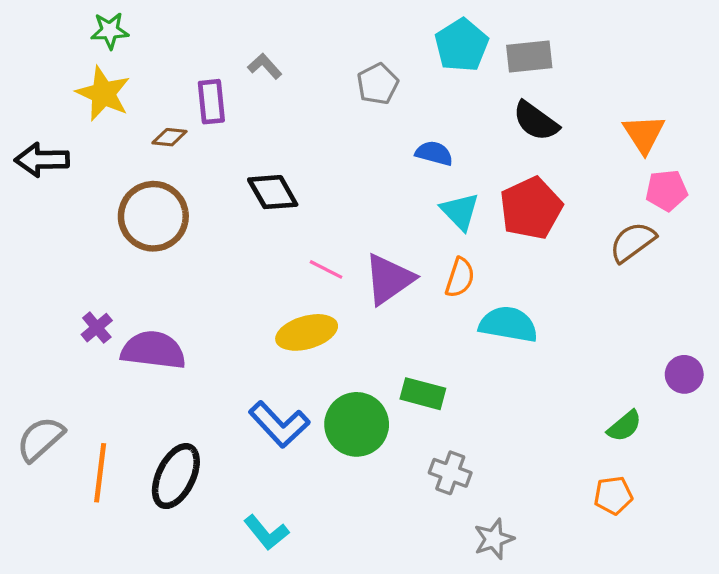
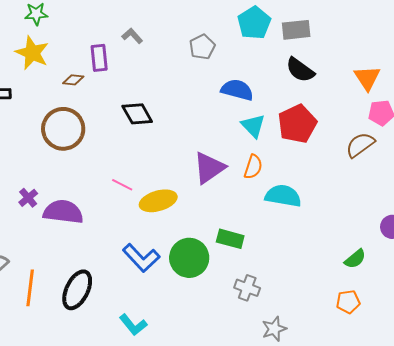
blue semicircle: (434, 153) -> (237, 90), size x1.4
pink line: (326, 269) -> (122, 185), moved

